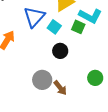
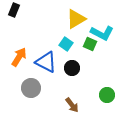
blue triangle: (34, 17) -> (46, 62), moved, turned -45
gray circle: (42, 80) -> (31, 88), moved

